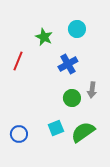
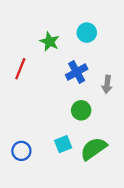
gray arrow: (92, 90) -> (107, 84), moved

